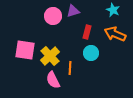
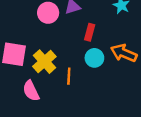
orange arrow: (115, 34) -> (124, 53), moved
pink semicircle: (53, 80) -> (31, 91), moved

